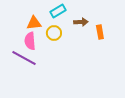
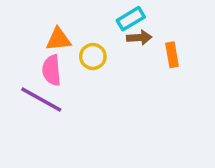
cyan rectangle: (58, 11) -> (131, 19), moved

